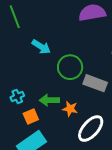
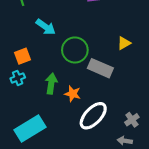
green arrow: (49, 100) -> (51, 84), turned 96
orange square: (31, 116) -> (23, 56), moved

